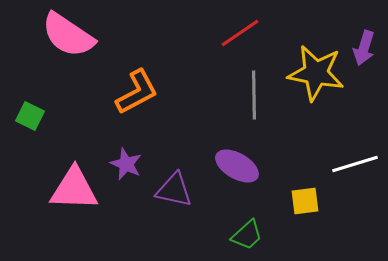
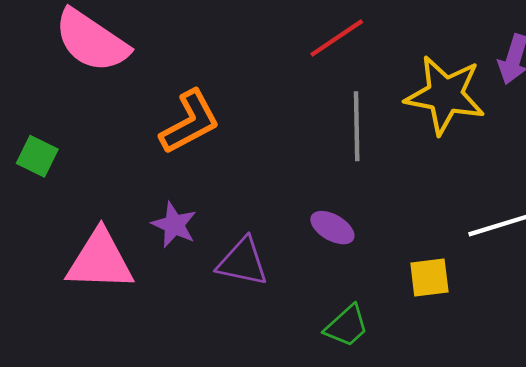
purple ellipse: (237, 166) -> (332, 228), size x0.7

